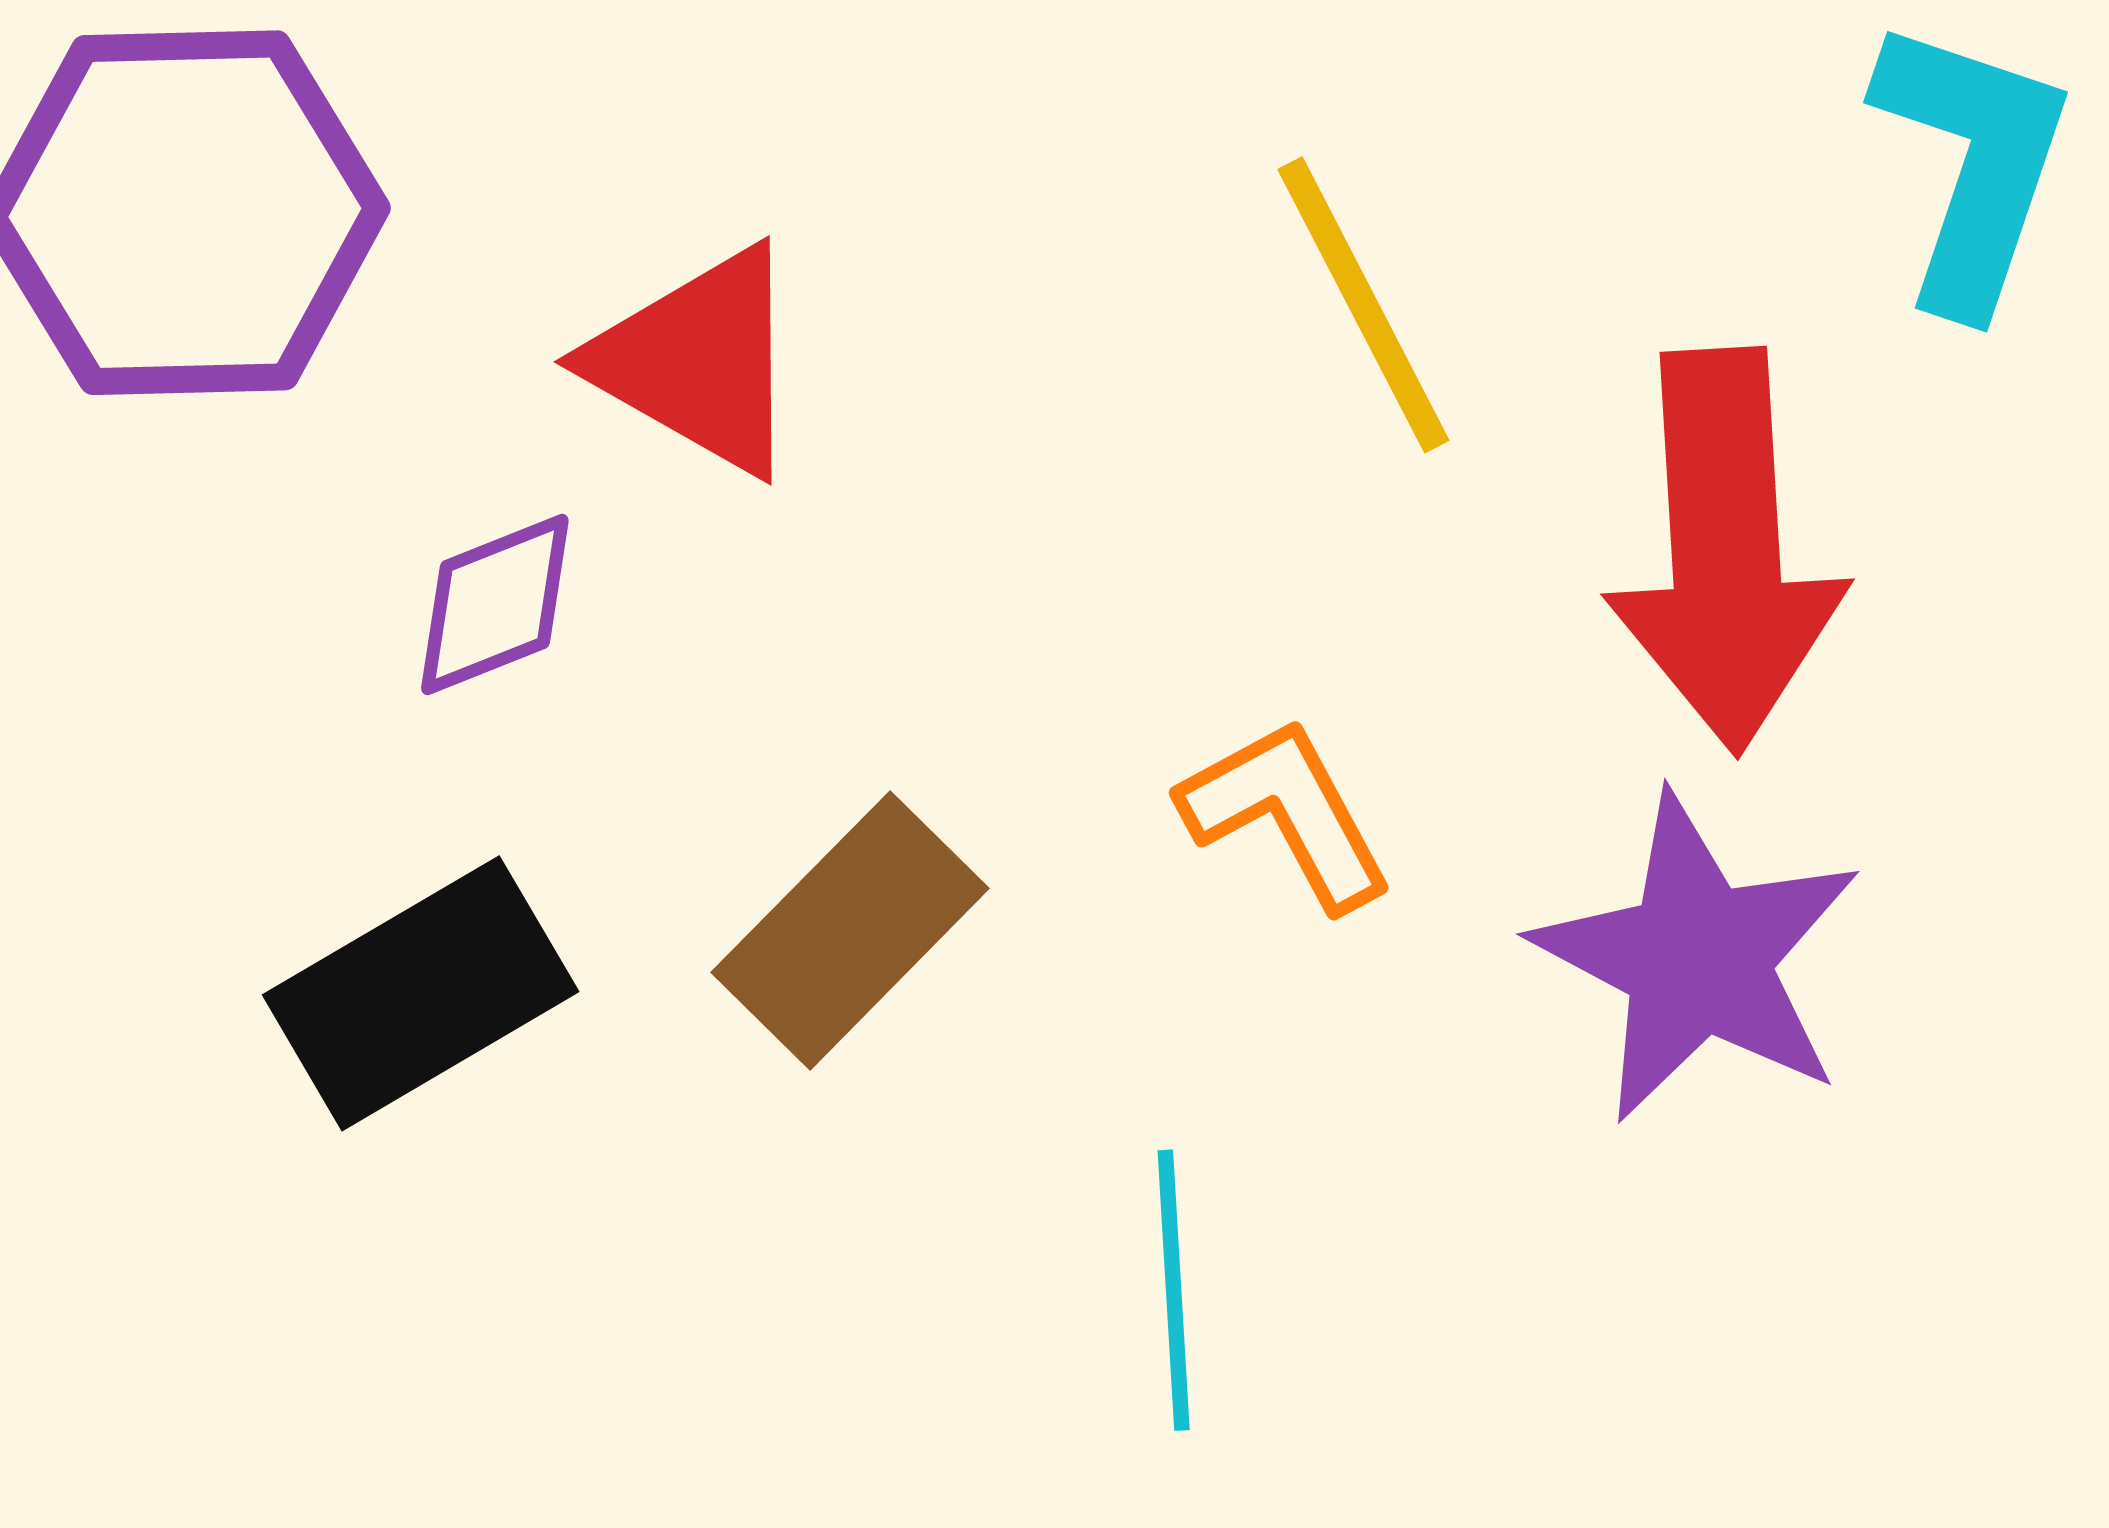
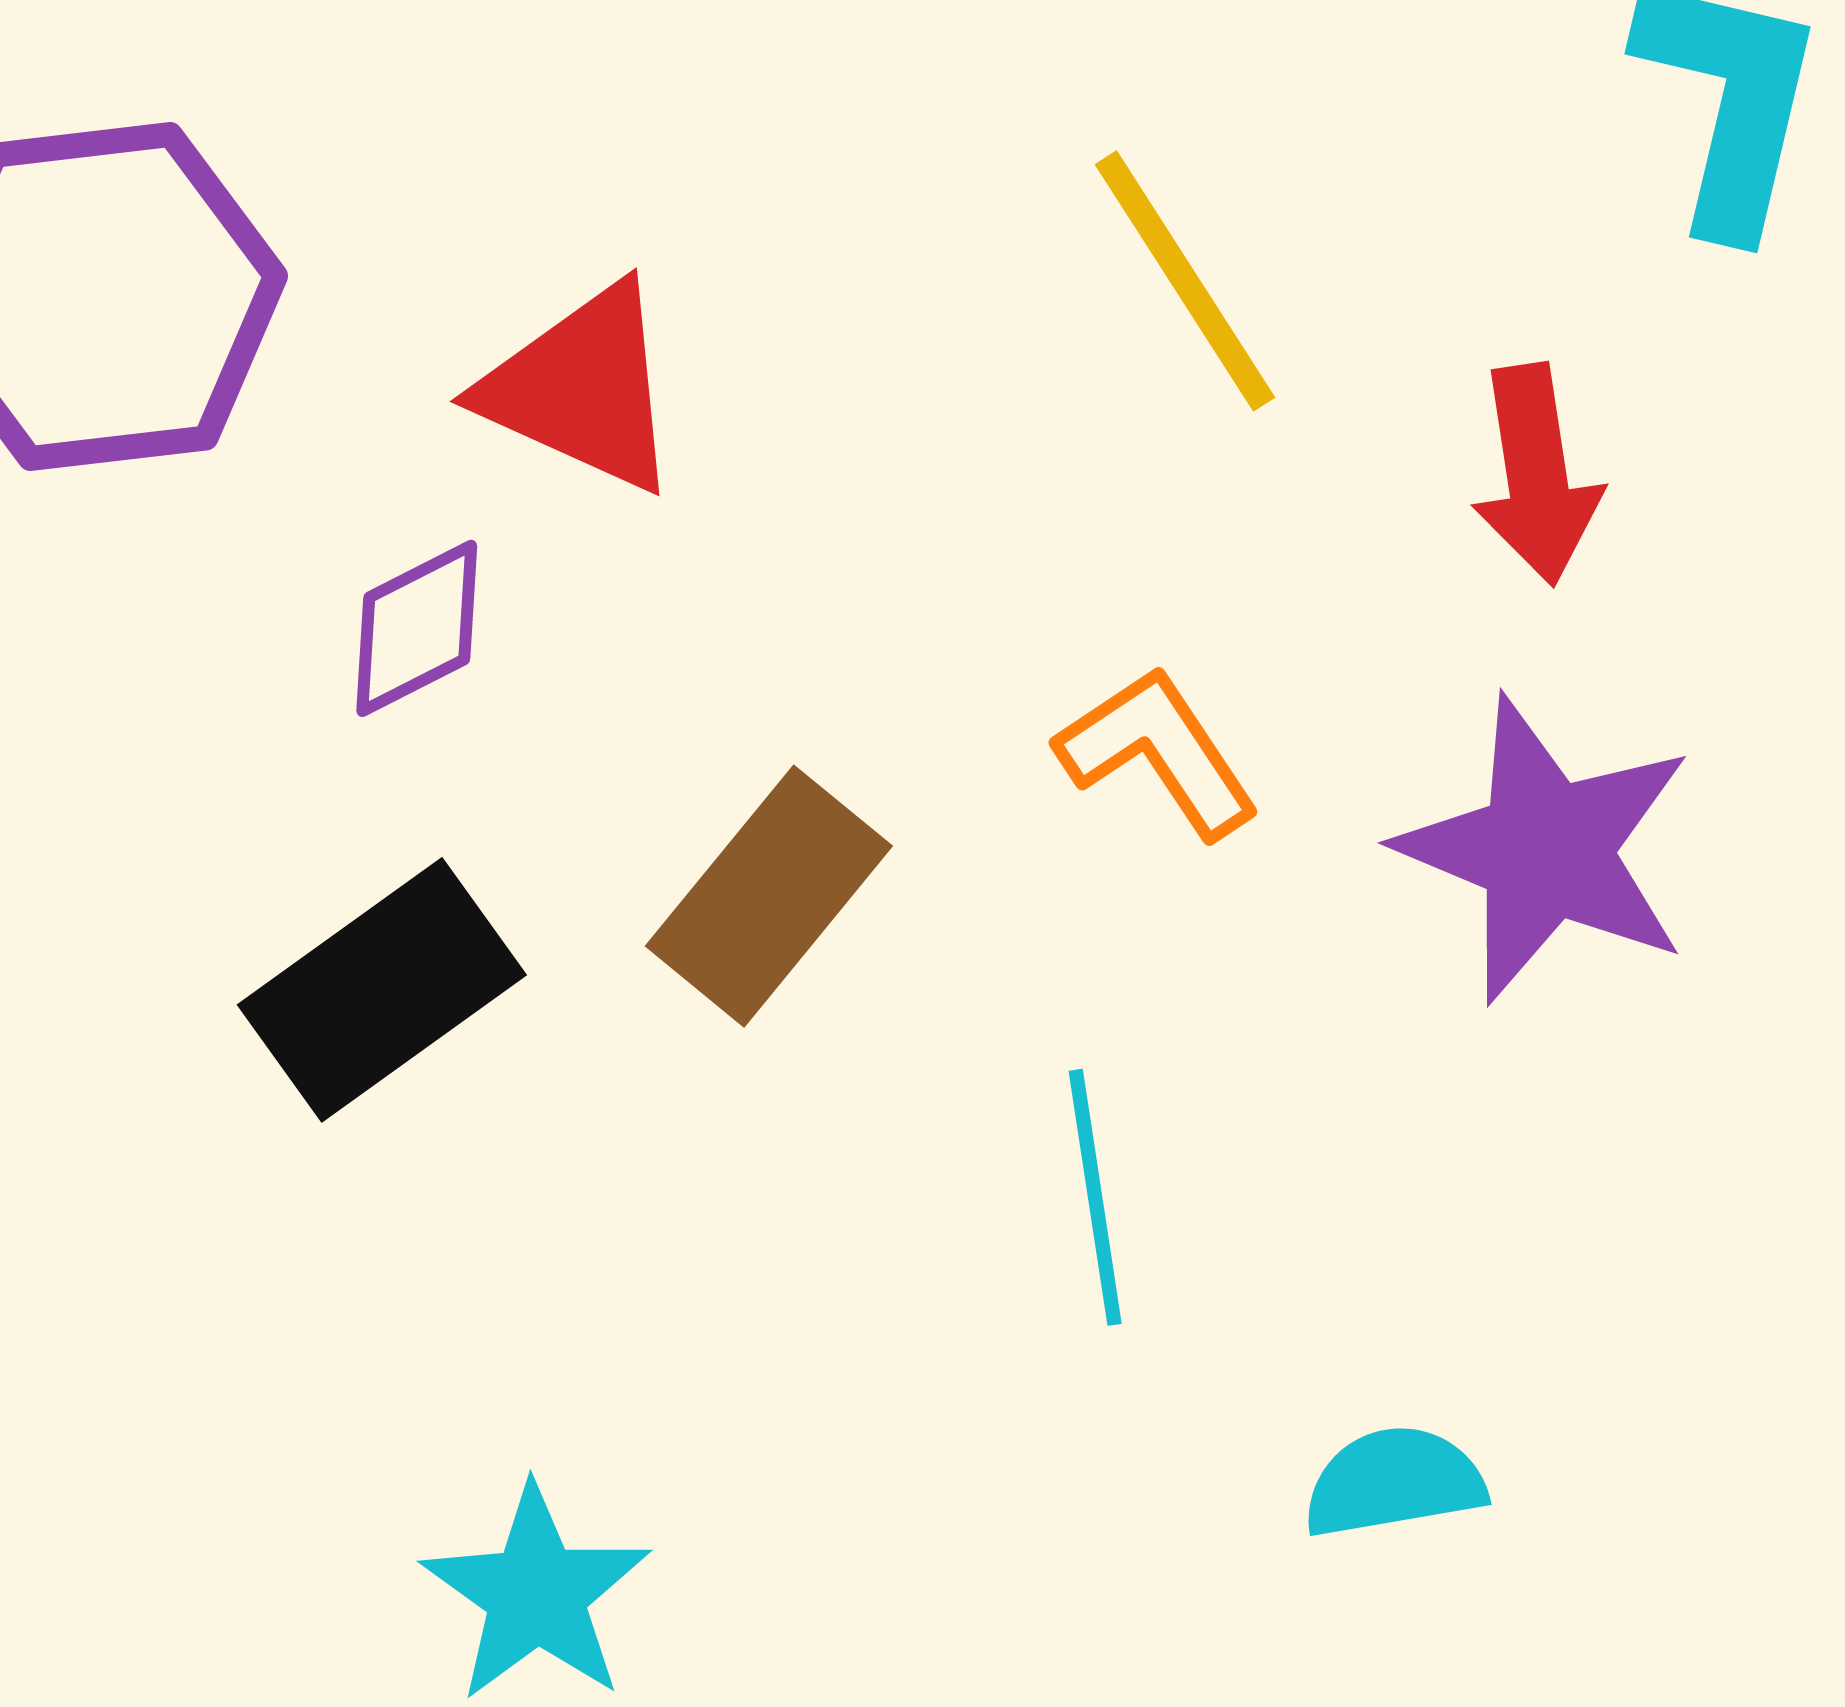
red arrow: (1725, 550) -> (1536, 475), size x0.6

